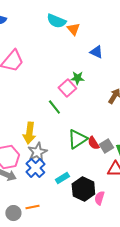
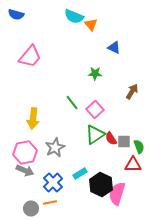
pink square: (67, 88) -> (95, 110), moved
yellow arrow: (29, 133) -> (33, 119), moved
gray square: (106, 146) -> (124, 142), turned 32
blue cross: (35, 168) -> (53, 183), moved
pink semicircle: (99, 198) -> (117, 194), size x1.6

